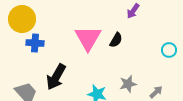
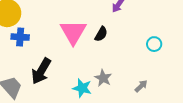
gray star: (128, 84) -> (103, 78), moved, turned -30

